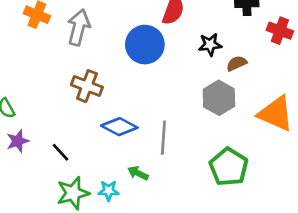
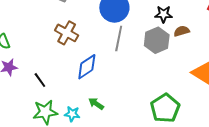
gray hexagon: (219, 98) -> (157, 40), moved
blue diamond: (119, 127) -> (87, 67), turned -68
gray line: (163, 138) -> (119, 39), moved

